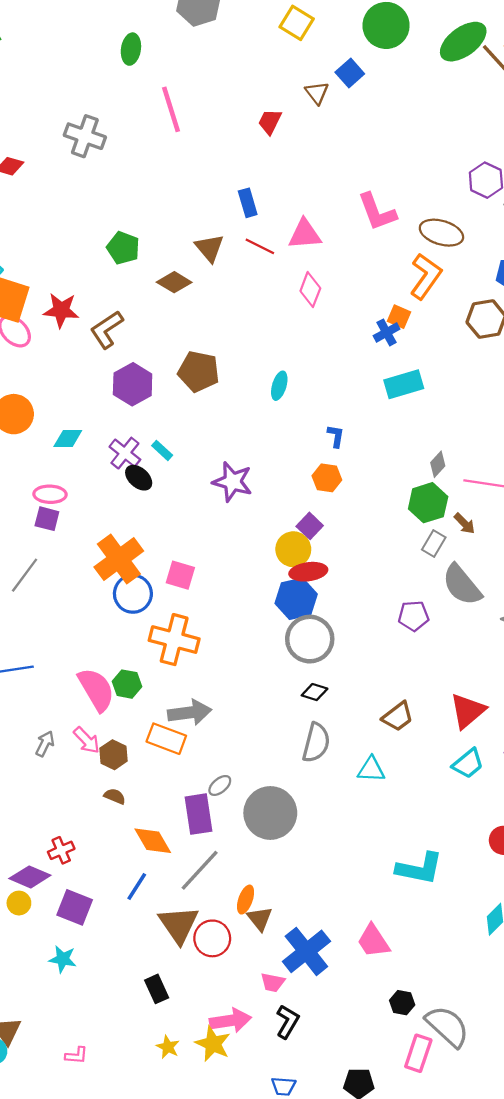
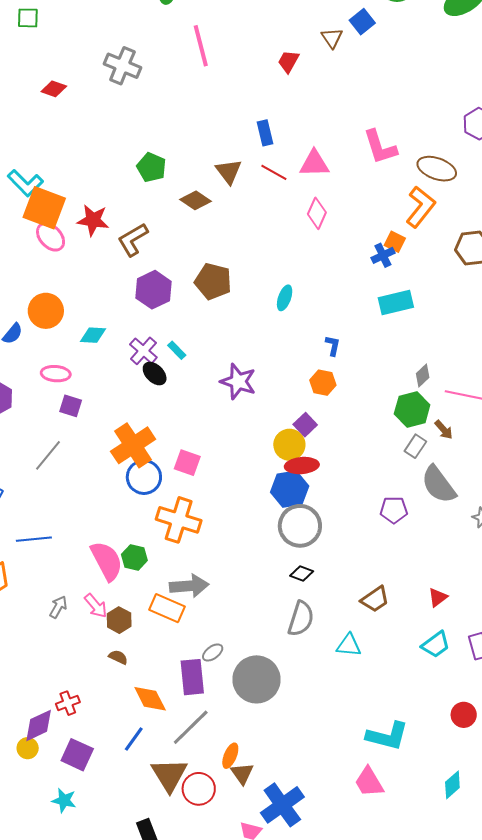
pink ellipse: (50, 494) -> (56, 374), moved
red triangle: (468, 711) -> (438, 597), size x0.6
purple diamond: (30, 877) -> (39, 725), turned -51
pink trapezoid: (373, 941) -> (369, 782), moved

